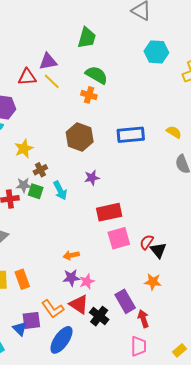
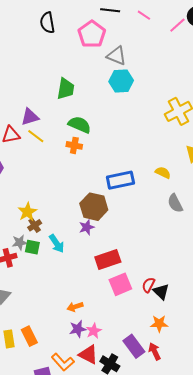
cyan hexagon: (156, 52) -> (121, 81), moved
brown hexagon: (80, 137) -> (94, 207), moved
yellow star: (24, 149) -> (27, 212), moved
red arrow: (143, 319) -> (155, 351), moved

